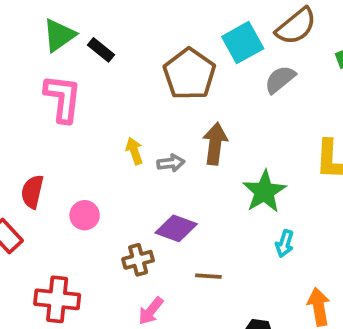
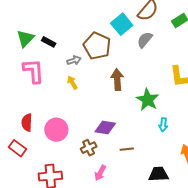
yellow arrow: (134, 151) -> (72, 83), moved
gray arrow: (171, 163) -> (74, 60), moved
pink circle: (85, 215) -> (56, 130), size x1.5

